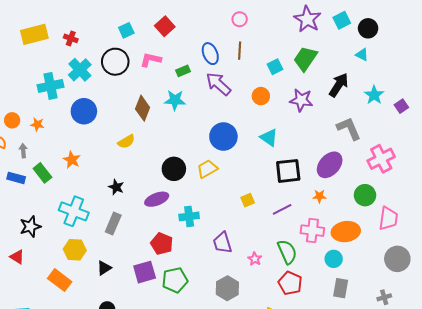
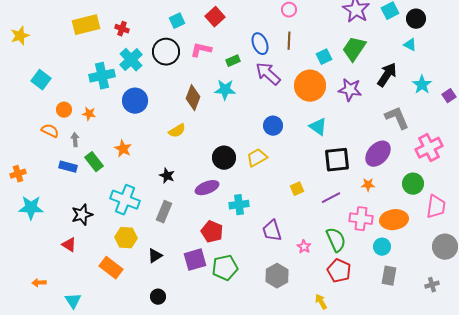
orange circle: (261, 96) -> (310, 86), size x1.8
blue circle: (223, 137) -> (273, 126), size x0.7

